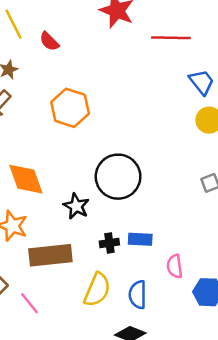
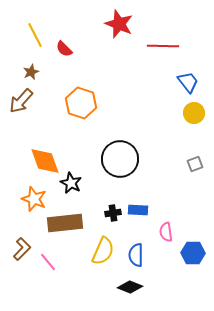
black star: (76, 206) -> (71, 183), moved

